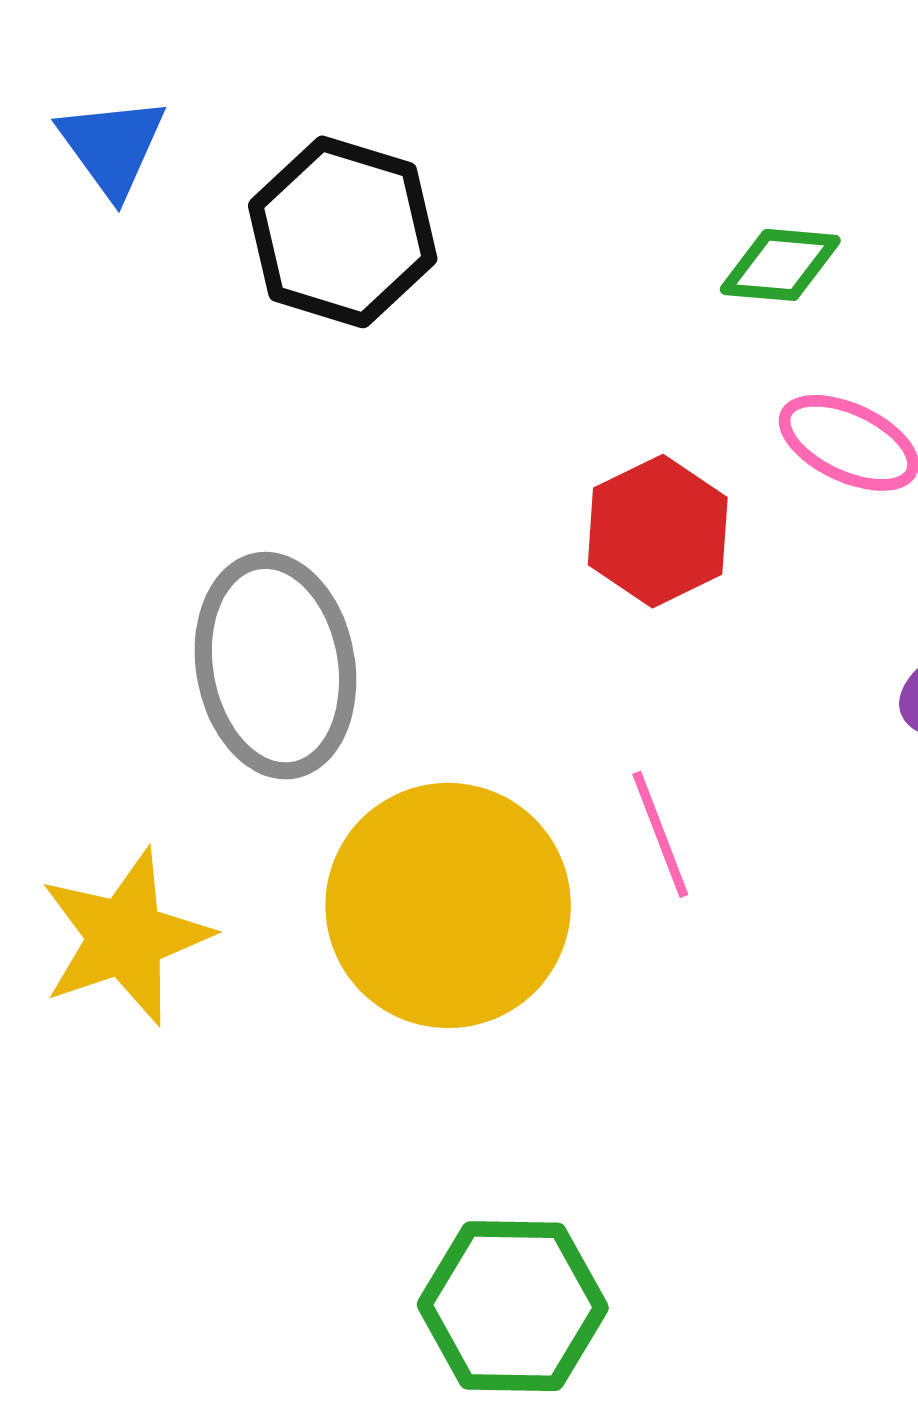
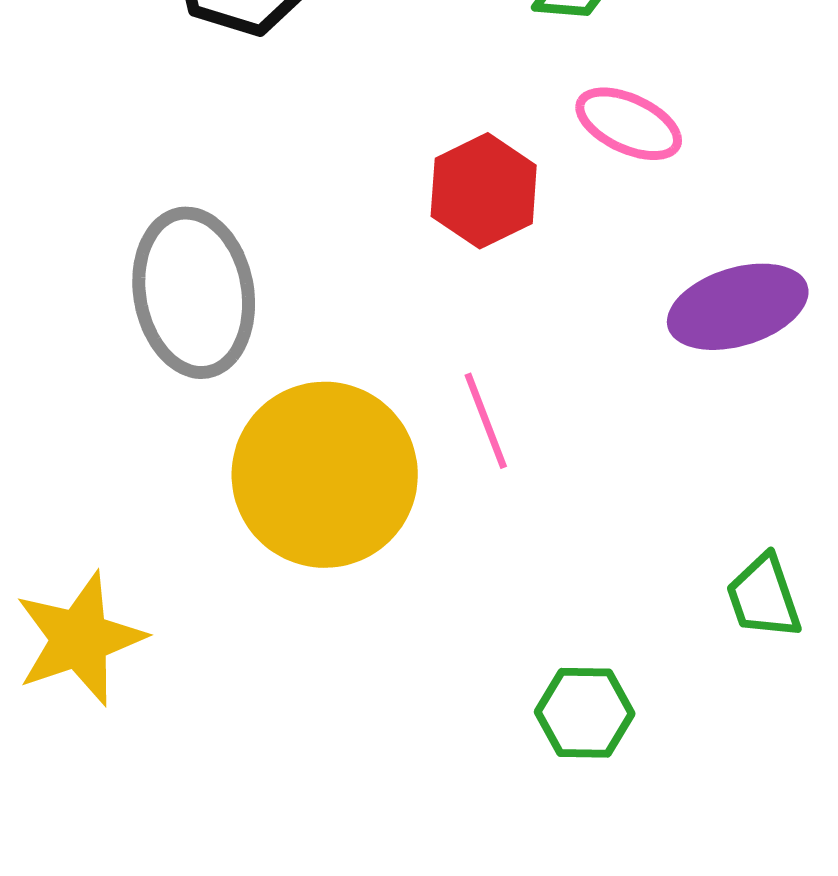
yellow star: (125, 937) -> (80, 639), moved
green hexagon: (513, 1306) -> (585, 713), moved, size x0.7

